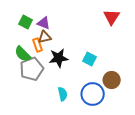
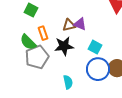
purple triangle: (44, 23) -> (80, 24), moved
brown triangle: (45, 37) -> (69, 25), moved
blue circle: (93, 94) -> (98, 69), moved

